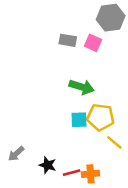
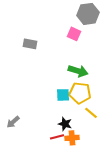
gray rectangle: (68, 40) -> (30, 44), moved
green arrow: (82, 87) -> (78, 71), moved
black star: (48, 165) -> (65, 124), moved

